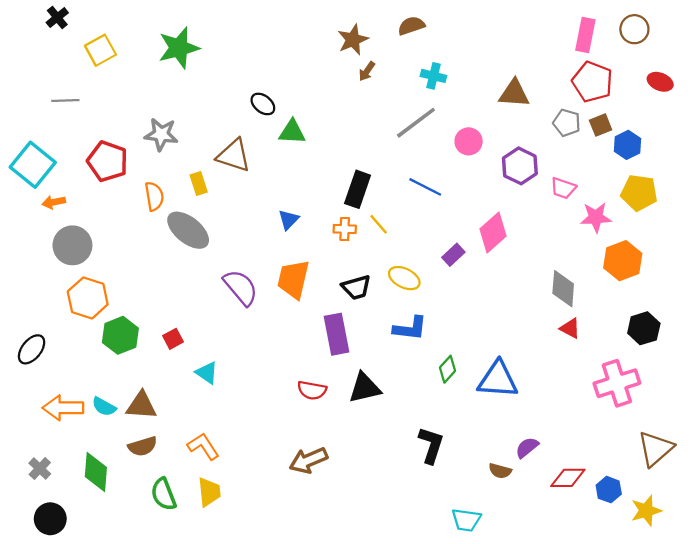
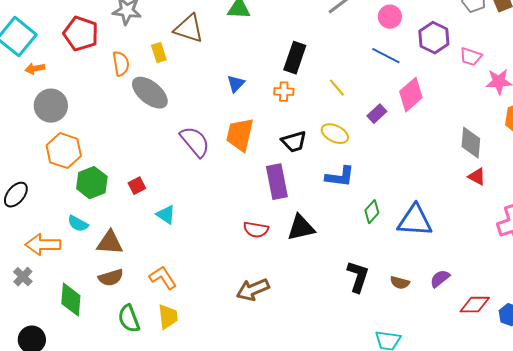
blue line: (425, 187) -> (386, 56), moved
yellow line: (379, 224) -> (337, 88), moved
cyan semicircle: (104, 407) -> (78, 224), moved
gray cross: (40, 469) -> (23, 277), moved
brown semicircle: (500, 471) -> (400, 283), moved

